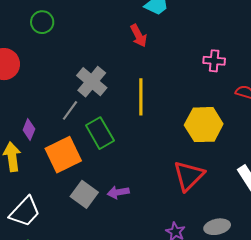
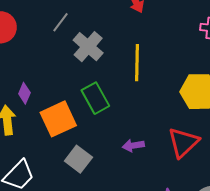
gray line: (70, 110) -> (60, 22), moved
purple arrow: (118, 192) -> (133, 145), moved

